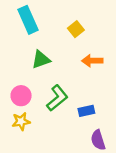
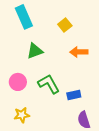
green L-shape: (57, 98) -> (49, 84), turned -80
yellow star: (21, 121) -> (22, 115), moved

